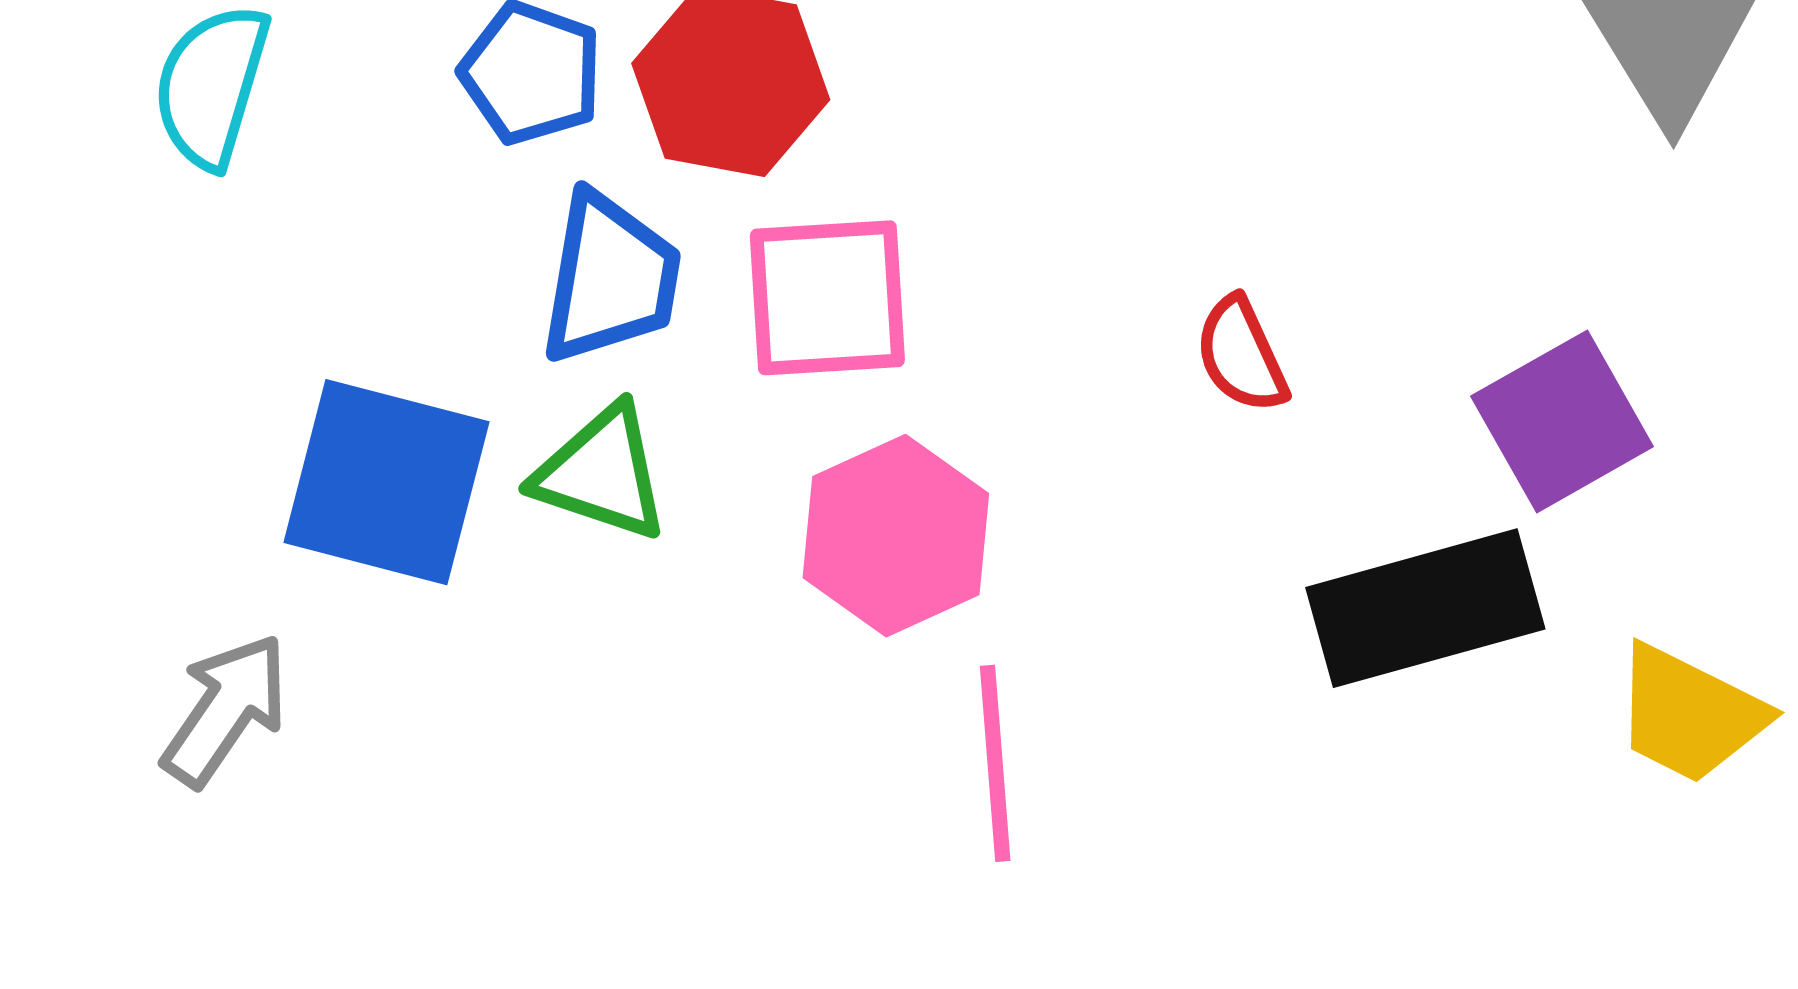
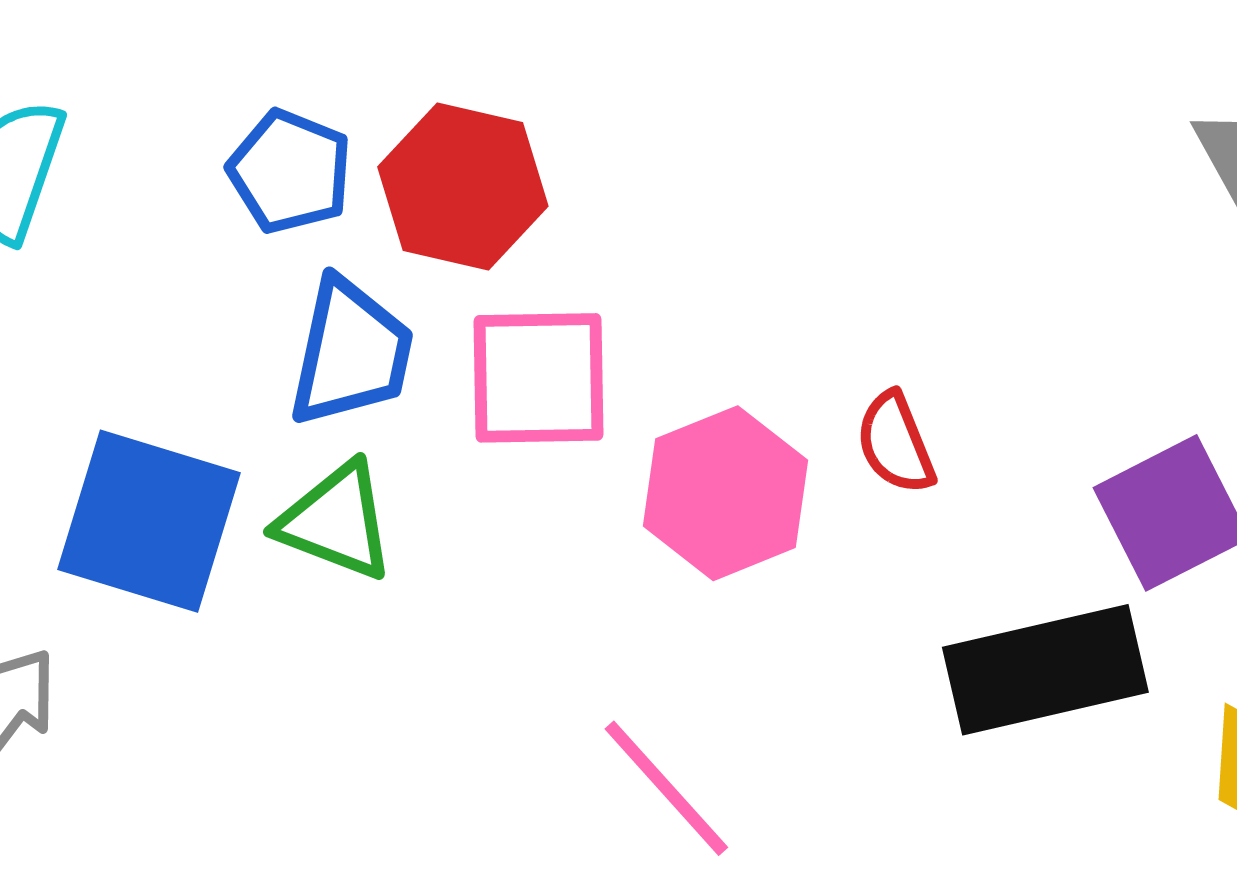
pink hexagon: (896, 536) -> (726, 493), moved
pink line: (995, 763) -> (666, 788), turned -40

